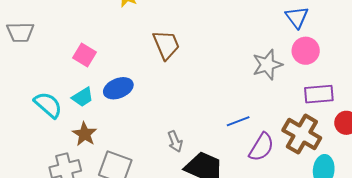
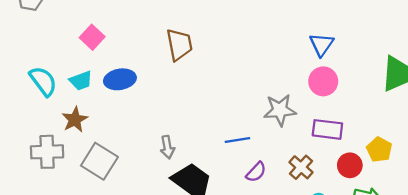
gray star: (267, 65) -> (280, 110), moved
brown cross: (302, 134) -> (301, 167), size x0.6
purple semicircle: (261, 147) -> (256, 172), size x0.7

